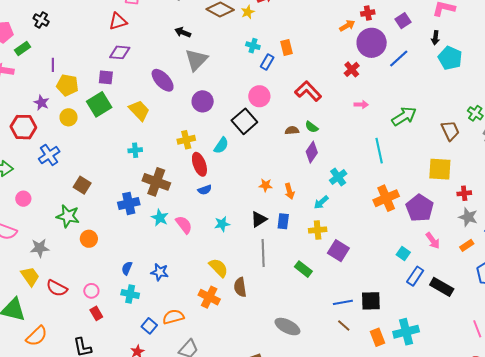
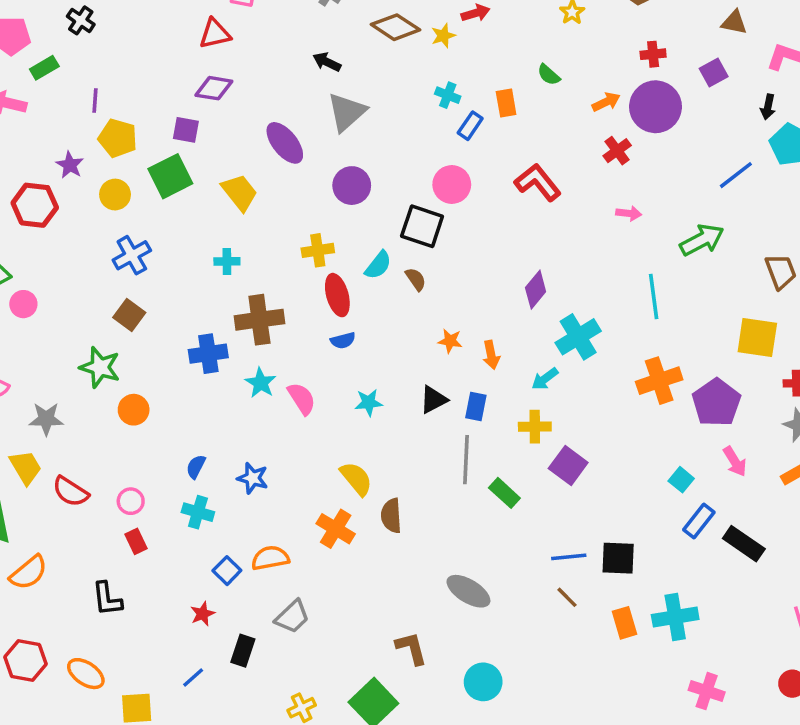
orange arrow: (347, 26) -> (606, 102), moved
blue line: (399, 58) -> (736, 175), moved
black square: (244, 121) -> (422, 226), turned -35
green semicircle: (312, 127) -> (549, 75), moved
brown semicircle: (292, 130) -> (416, 279), moved, turned 56
blue cross: (49, 155) -> (132, 255), moved
cyan cross: (338, 177) -> (578, 337), size x1.4
brown cross: (156, 182) -> (259, 320), turned -32
pink circle: (23, 199) -> (23, 304), moved
gray line: (263, 253) -> (466, 460), moved

